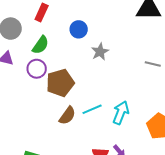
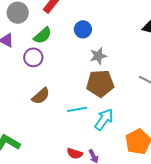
brown pentagon: (60, 83) -> (100, 83), moved
brown semicircle: (67, 116) -> (41, 96), moved

